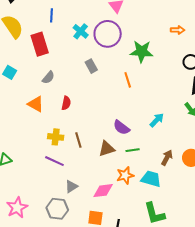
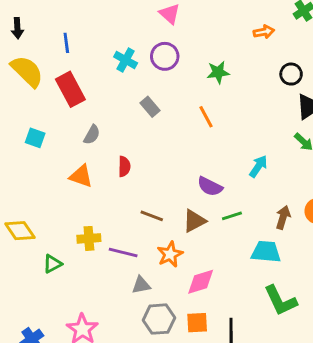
blue line: (51, 15) -> (66, 43), moved
purple circle: (108, 34) -> (165, 56), size x0.7
green star: (142, 51) -> (218, 72), size x0.7
yellow cross: (56, 137) -> (89, 238), moved
brown line: (78, 140) -> (152, 216), turned -42
orange star: (125, 175) -> (170, 254), moved
gray triangle: (71, 186) -> (141, 285), moved, turned 32
gray hexagon: (57, 209) -> (159, 319), moved

